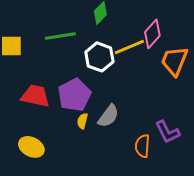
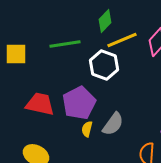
yellow line: (129, 47) -> (122, 40), moved

